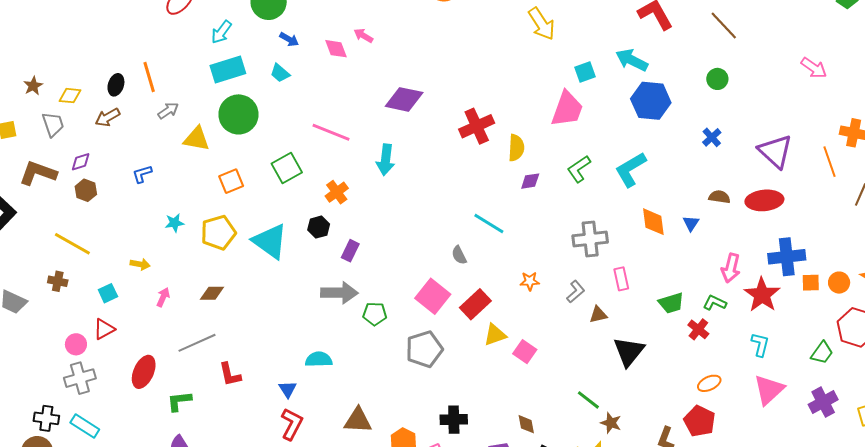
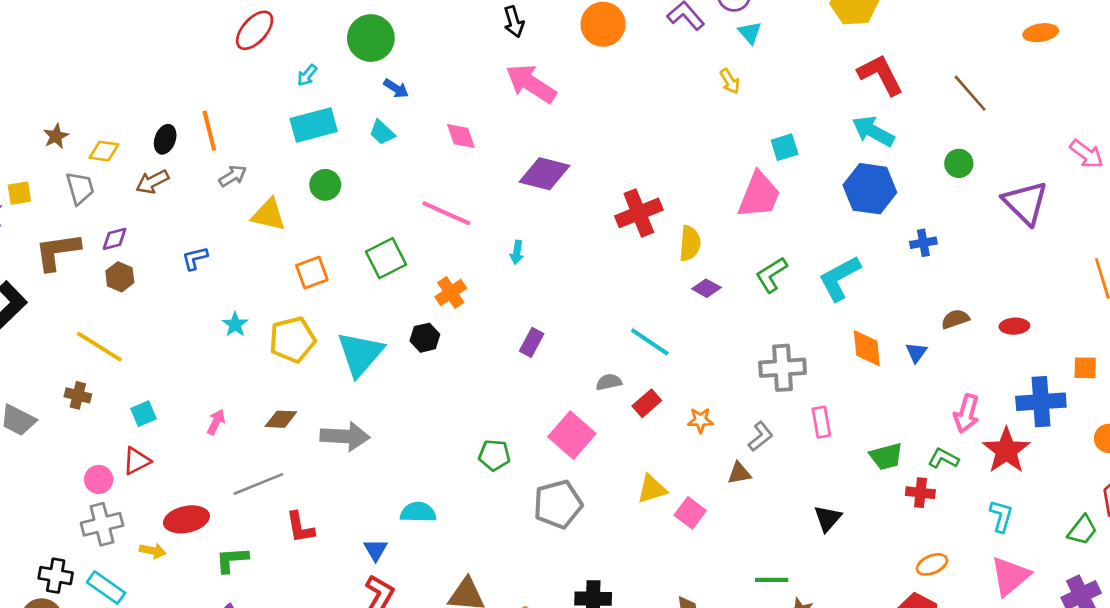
yellow arrow: (542, 24) -> (730, 81), size x0.6
cyan arrow: (221, 32) -> (307, 75), size x0.7
pink arrow: (363, 36) -> (531, 84), moved, size x2.0
pink diamond: (336, 49) -> (461, 136), moved
cyan arrow: (632, 60) -> (873, 131), moved
green circle: (238, 114) -> (325, 185), size x0.6
blue cross: (712, 137) -> (923, 243), moved, turned 30
purple triangle: (775, 151) -> (1025, 203), moved
cyan arrow: (386, 160) -> (517, 252), size x0.6
brown L-shape: (38, 173) -> (57, 251), turned -30
purple diamond: (530, 181) -> (706, 288), turned 35
brown semicircle: (719, 197) -> (955, 319), turned -30
red ellipse: (764, 200) -> (1014, 326), size x0.6
cyan star: (174, 223) -> (235, 324), turned -30
cyan triangle: (270, 241) -> (360, 354), turned 33
purple rectangle: (350, 251) -> (532, 342), moved
gray semicircle: (459, 255) -> (609, 382), turned 102
yellow arrow: (140, 264) -> (153, 551), moved
orange square: (811, 283) -> (1085, 368), moved
gray arrow: (339, 293) -> (345, 436), moved
red rectangle: (475, 304) -> (647, 403), moved, size x0.7
brown triangle: (598, 315) -> (739, 473), moved
red cross: (698, 329) -> (920, 493), turned -35
black triangle: (629, 352) -> (828, 518), size x0.7
red ellipse: (144, 372) -> (186, 519), turned 52
green line: (588, 400) -> (772, 580), turned -40

